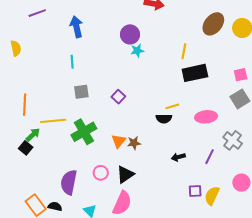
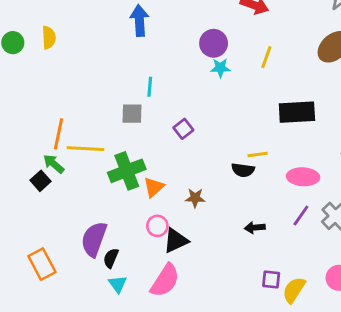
yellow line: (184, 51) -> (266, 57), moved
cyan line: (72, 62) -> (150, 87), moved
orange line: (25, 105) -> (59, 134), moved
green arrow: (33, 135) -> (54, 164), turned -105
orange triangle: (119, 141) -> (154, 187), moved
purple line: (210, 157) -> (301, 215), moved
pink circle: (101, 173) -> (157, 226), moved
black semicircle: (55, 206) -> (111, 258), moved, turned -88

